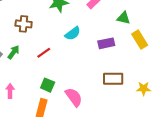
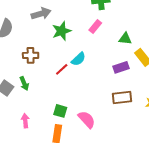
purple rectangle: (106, 43) -> (121, 67), moved
green arrow: (14, 52) -> (24, 84), turned 128
red line: (44, 53) -> (62, 69), moved

